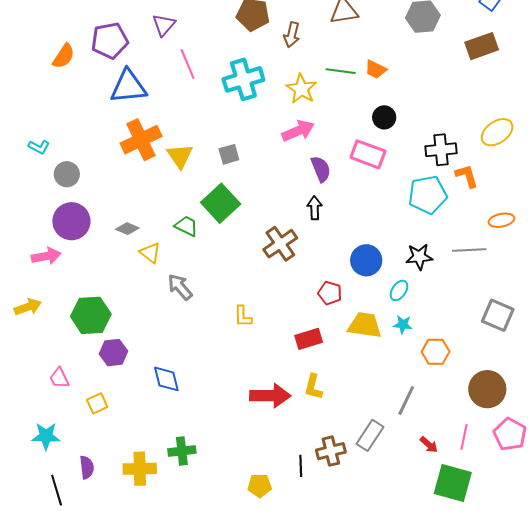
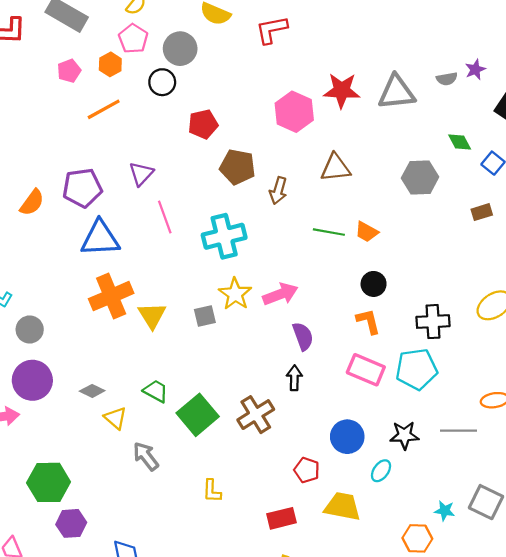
brown rectangle: (482, 46) -> (482, 212), size x0.6
yellow star: (301, 89) -> (235, 294), moved
pink rectangle: (368, 154) -> (366, 370), moved
orange L-shape: (467, 176) -> (368, 321), moved
green square: (221, 203) -> (198, 415), moved
cyan star: (403, 325) -> (445, 511), moved

